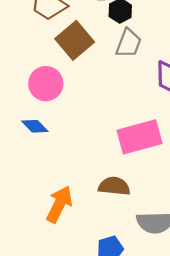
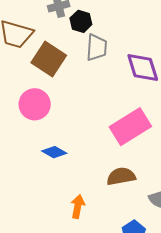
blue diamond: (35, 126) -> (54, 152), moved
orange arrow: (59, 204) -> (78, 206), size x0.7

